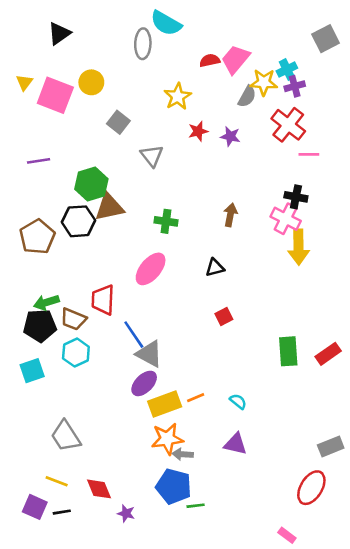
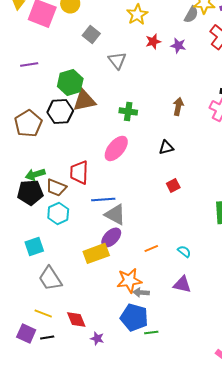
blue line: (134, 335) -> (103, 199), turned -60
cyan square: (32, 371) -> (34, 246), moved
yellow rectangle: (165, 404) -> (96, 253), moved

